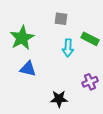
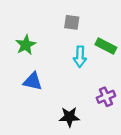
green star: (22, 38) -> (26, 45), size x0.7

